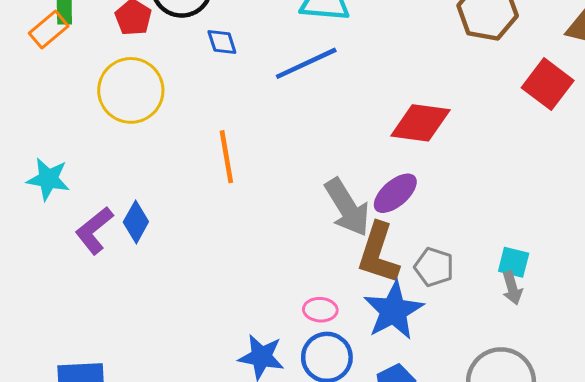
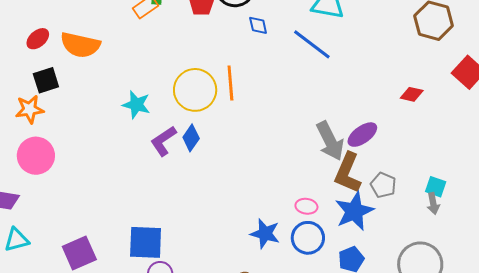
blue line: (306, 63) -> (312, 44), turned 57
yellow circle: (131, 90) -> (195, 90), moved
red diamond: (420, 123) -> (412, 94), moved, size x0.6
orange line: (226, 157) -> (230, 83), moved

